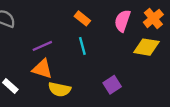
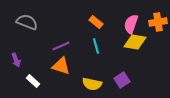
orange cross: (153, 18) -> (158, 22), turned 30
yellow diamond: (146, 47) -> (135, 42), moved
yellow semicircle: (59, 89) -> (92, 84), moved

